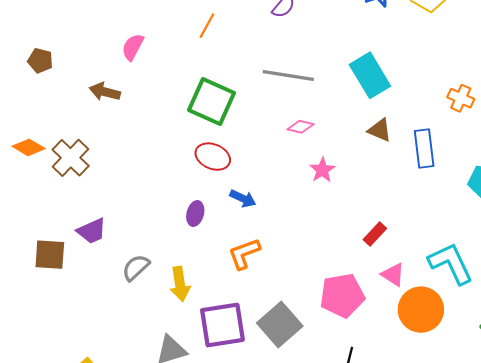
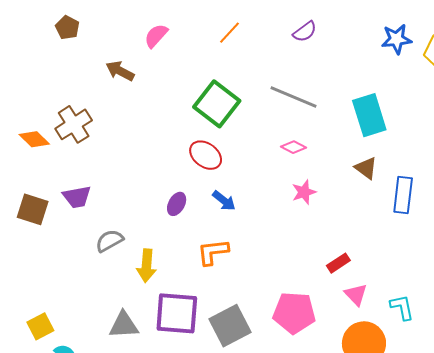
orange diamond: (29, 147) -> (34, 139), moved
cyan L-shape: (451, 263) -> (402, 307), size x0.6
pink triangle: (393, 275) -> (356, 295), moved

